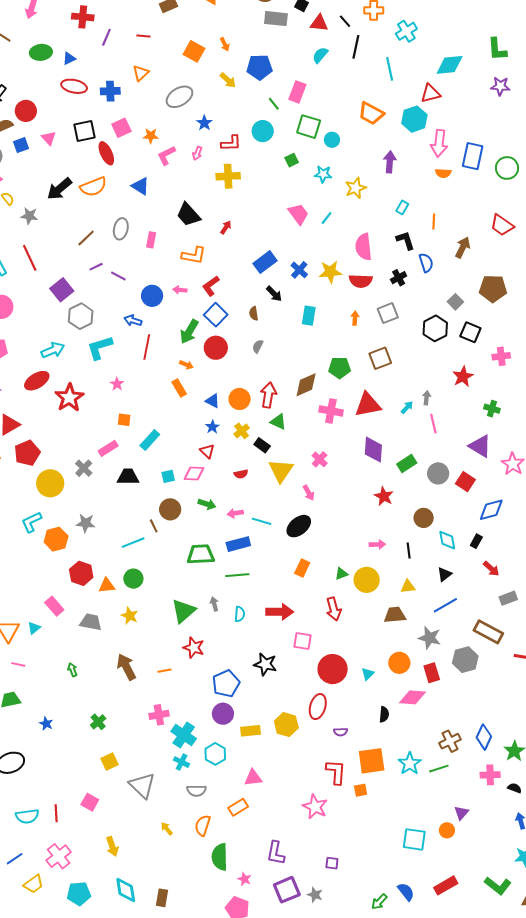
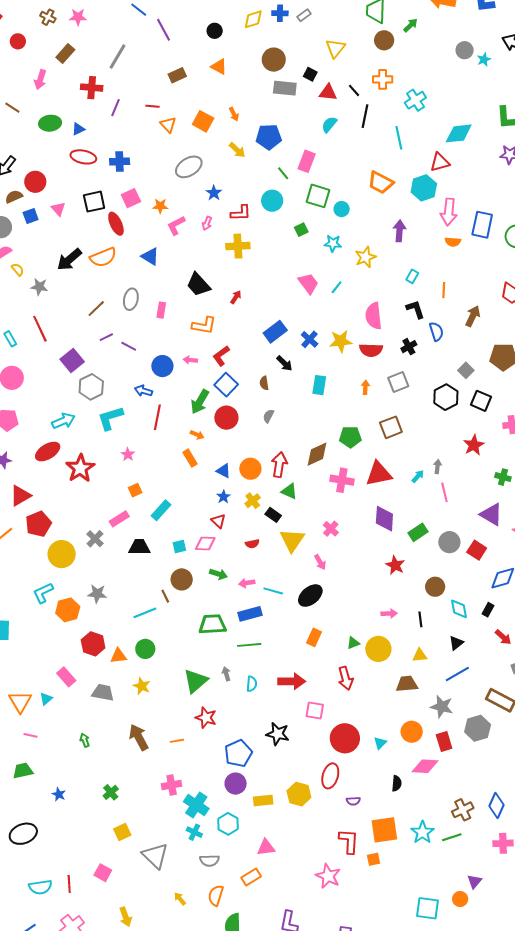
orange triangle: (141, 73) -> (168, 125), moved, turned -30
orange square: (124, 420) -> (135, 490), turned -32

